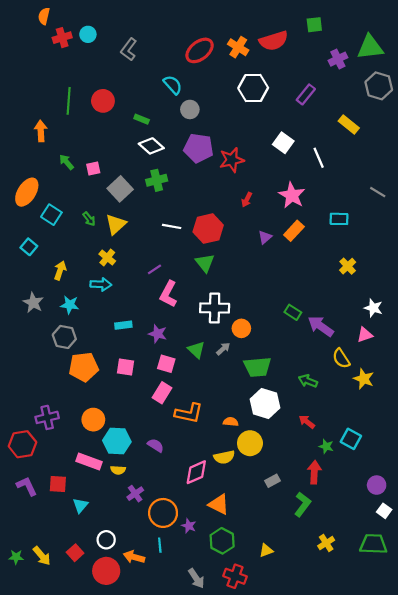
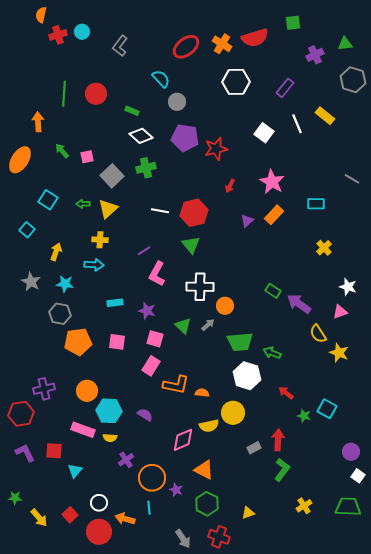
green triangle: (370, 47) -> (345, 44), size x0.6
white line: (319, 158) -> (297, 124), moved
orange ellipse: (27, 192) -> (20, 160), moved
green arrow: (89, 219) -> (83, 204), turned 128
yellow cross: (107, 258) -> (100, 240), turned -35
green arrow: (308, 381) -> (272, 353), moved
orange semicircle: (231, 422) -> (202, 393), moved
red arrow: (314, 472) -> (278, 440), moved
green star: (16, 557) -> (15, 498), moved

